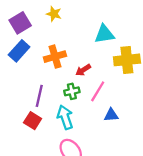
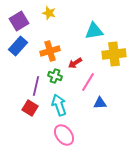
green cross: (72, 91) -> (55, 76), moved, turned 32

